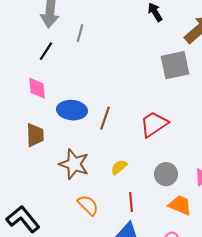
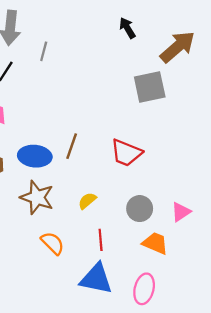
blue ellipse: (72, 110) -> (35, 156), moved
red trapezoid: (154, 124) -> (126, 153), turned -124

